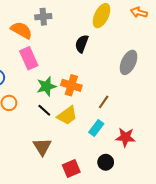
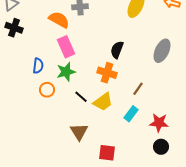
black semicircle: (82, 44) -> (117, 50), moved
green star: (46, 86) -> (66, 72), moved
black circle: (106, 162) -> (161, 147), moved
red square: (71, 168) -> (107, 153), turned 30

